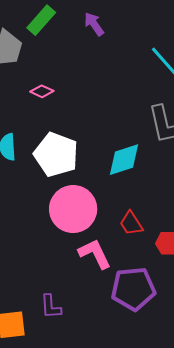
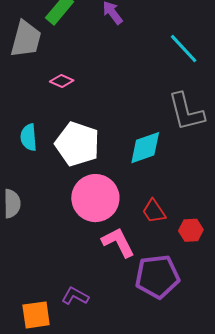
purple L-shape: (51, 307) -> (75, 296), turned 124

